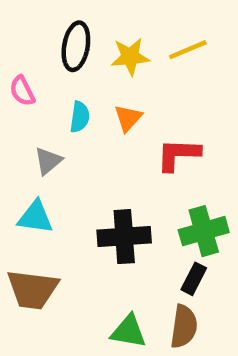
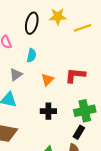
yellow star: (130, 57) -> (58, 16), moved
orange triangle: (128, 118) -> (47, 80), moved
black cross: (124, 237) -> (48, 111), size x0.7

